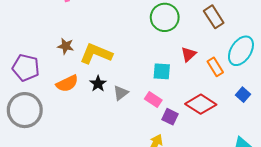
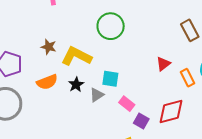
green circle: (165, 17) -> (111, 26), moved
cyan square: (162, 71) -> (110, 79), moved
red diamond: (201, 104) -> (171, 112), turned -52

